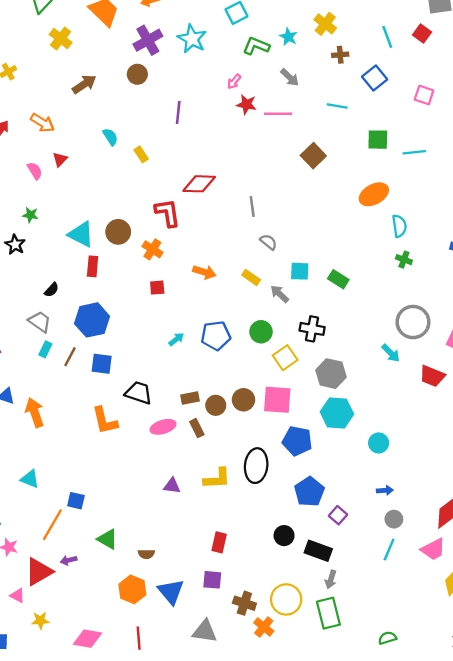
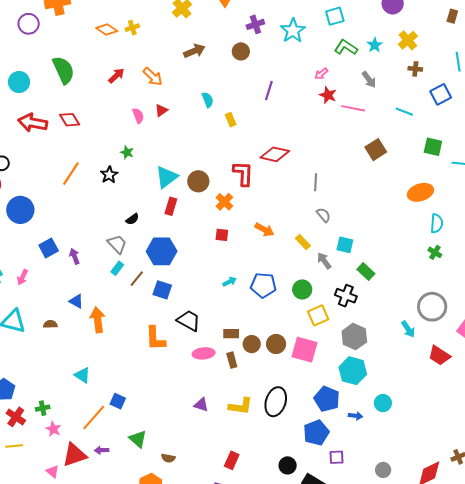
purple cross: (148, 40) -> (255, 24), size x0.7
cyan triangle: (81, 234) -> (167, 177), turned 45
green rectangle: (338, 279) -> (366, 272), moved
blue pentagon: (297, 441) -> (327, 399), moved
blue arrow: (385, 490) -> (355, 416), moved
purple square: (338, 515) -> (337, 457), turned 35

